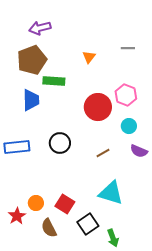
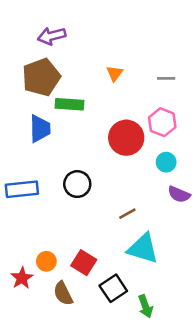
gray line: (128, 48) -> (166, 78), moved
brown line: (103, 153) -> (127, 214), moved

